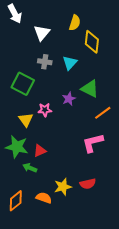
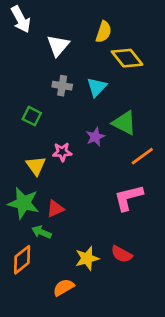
yellow diamond: (92, 42) -> (127, 58), turned -45
green square: (23, 84) -> (32, 116), size x0.6
red semicircle: (88, 184) -> (122, 254), turned 42
orange semicircle: (44, 198) -> (64, 287), moved, turned -49
orange diamond: (16, 201) -> (22, 260), moved

